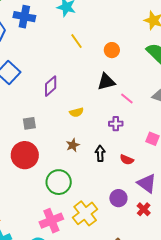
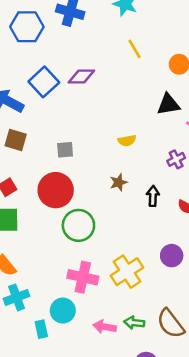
purple diamond: (51, 86) -> (81, 77), moved, turned 35
purple cross: (116, 124) -> (176, 159), turned -32
green circle: (59, 182) -> (78, 225), moved
pink cross: (51, 221) -> (83, 277), turned 30

